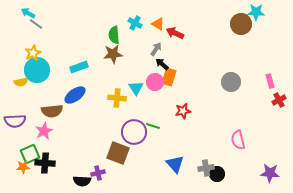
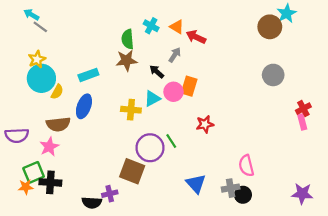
cyan star: (256, 12) -> (287, 13), turned -30
black arrow: (162, 64) -> (157, 72), moved
pink rectangle: (270, 81) -> (302, 122), moved
yellow semicircle: (21, 82) -> (57, 92), moved, turned -48
gray circle: (231, 82) -> (273, 75), moved
cyan triangle: (136, 88) -> (152, 98), turned 35
blue ellipse: (75, 95) -> (84, 106), turned -35
red cross: (279, 100) -> (303, 109), moved
green line: (153, 126) -> (171, 141), turned 40
pink semicircle: (238, 140) -> (246, 166), moved

